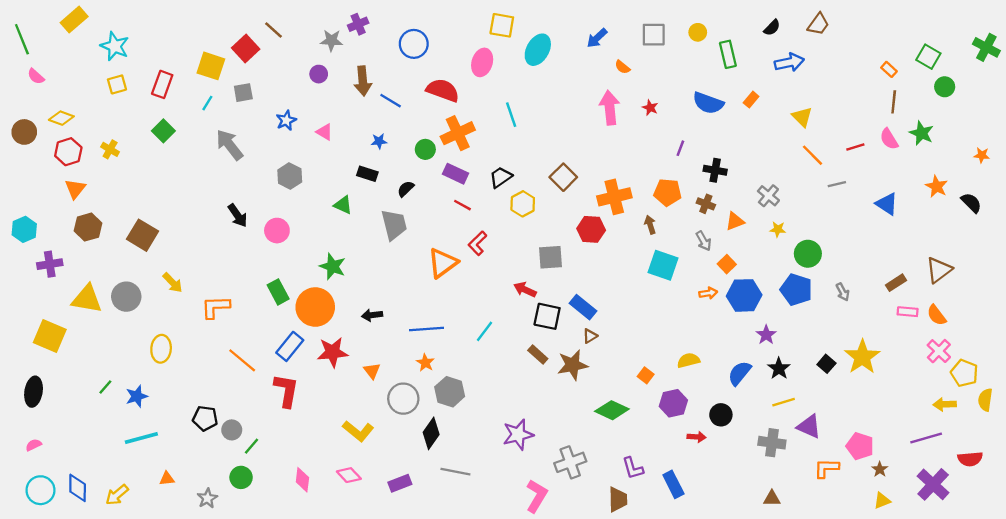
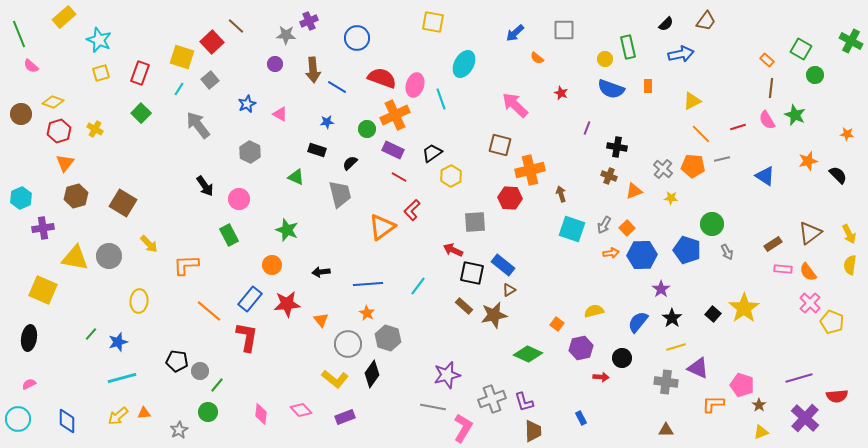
yellow circle: (698, 32) -> (605, 59), moved
cyan ellipse: (538, 50) -> (464, 64), moved
pink ellipse: (482, 62) -> (415, 85), moved
gray square: (243, 93) -> (210, 80), turned -30
orange rectangle: (751, 100) -> (648, 86), turned -40
pink arrow: (610, 108) -> (515, 105), moved, turned -40
yellow triangle: (802, 117) -> (692, 101), turned 48
brown square: (563, 177) -> (500, 145), moved, turned -30
orange star: (937, 186) -> (808, 161), turned 30
orange pentagon: (668, 192) -> (693, 166), moved
gray arrow: (704, 241) -> (604, 225), moved, turned 60
green circle: (808, 254) -> (712, 224), moved
green rectangle: (278, 292) -> (229, 235), moved
orange circle: (315, 307) -> (272, 265), size x0.6
yellow semicircle: (985, 400) -> (850, 265), moved
yellow arrow: (945, 404) -> (849, 234), moved, turned -114
yellow L-shape: (358, 431) -> (335, 379), moved
purple L-shape: (633, 468) -> (524, 402), moved
gray line: (455, 472) -> (433, 407), moved
blue rectangle: (673, 484) -> (581, 418), size x0.6
cyan circle: (40, 490) -> (18, 419), moved
yellow arrow: (117, 495) -> (118, 416), moved

